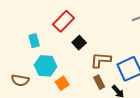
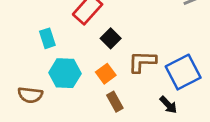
brown rectangle: (99, 82) -> (115, 102), moved
orange square: (62, 83) -> (106, 74), moved

